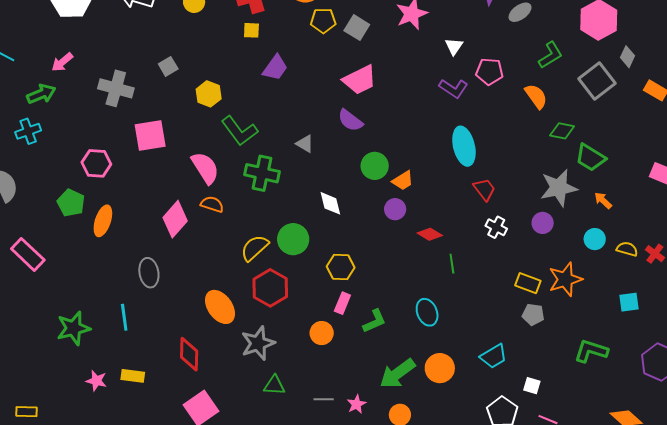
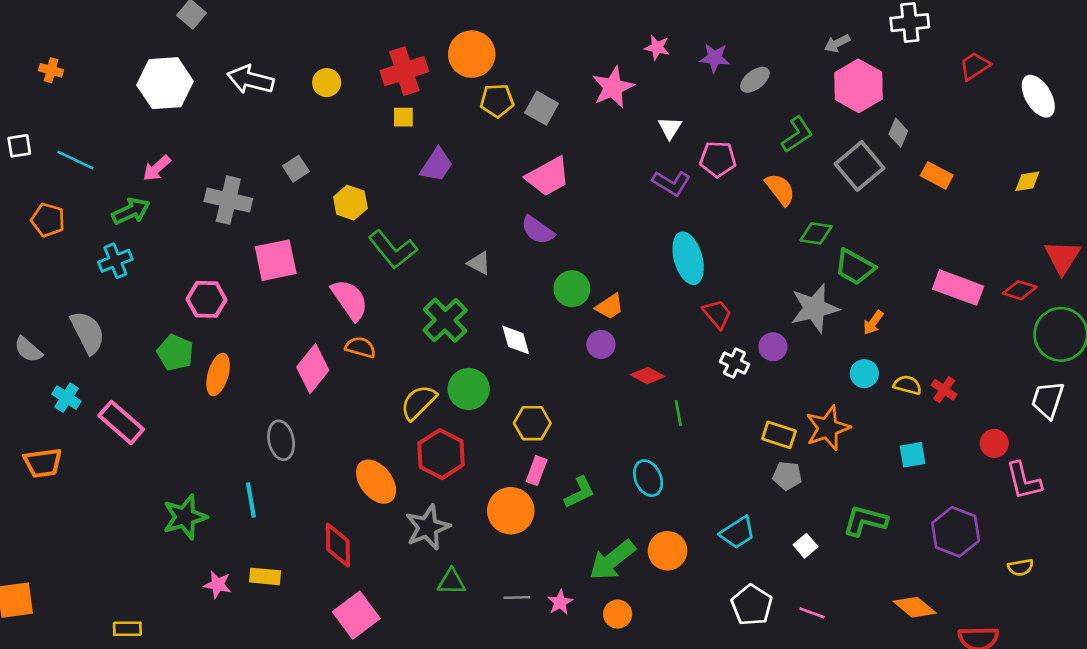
green cross: (262, 173) -> (445, 320), moved, turned 36
orange arrow: (603, 200) -> (873, 323), turned -96
purple circle: (543, 223) -> (773, 347), moved
orange circle: (322, 333) -> (511, 511), size x1.5
white square: (532, 386) -> (806, 546), moved, turned 36

